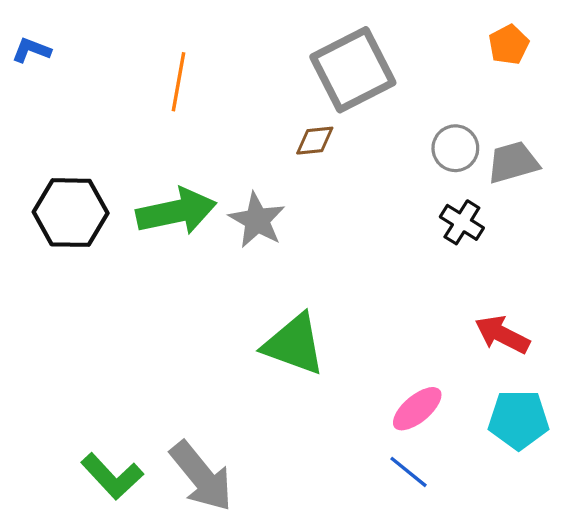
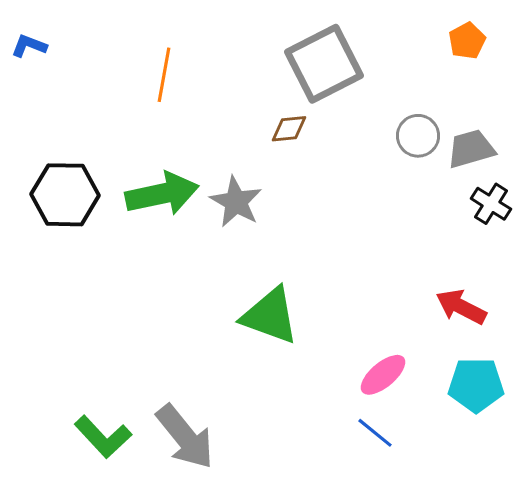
black cross: (462, 222) -> (491, 204), moved

